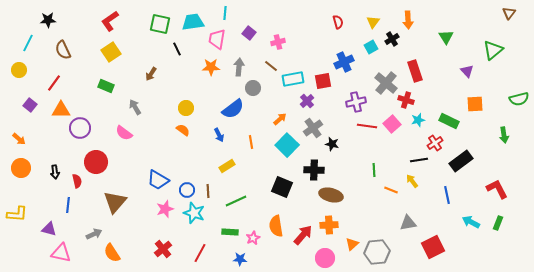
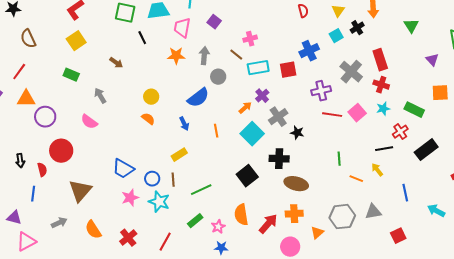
pink cross: (278, 42) -> (250, 39), moved
brown arrow: (151, 74) -> (116, 63), turned -88
red cross: (406, 100) -> (381, 85), moved
purple cross: (307, 101) -> (262, 96), moved
yellow rectangle: (227, 166) -> (179, 155), moved
black square: (282, 187) -> (247, 176), turned 30
blue line: (447, 195) -> (405, 193), moved
green rectangle: (230, 232) -> (195, 221), turned -42
red square: (433, 247) -> (398, 236), size x0.7
gray hexagon: (377, 252) -> (342, 217), moved
pink triangle: (61, 253) -> (26, 242), turned -40
orange semicircle: (112, 253) -> (93, 230), moved
blue star: (240, 259) -> (221, 248), moved

